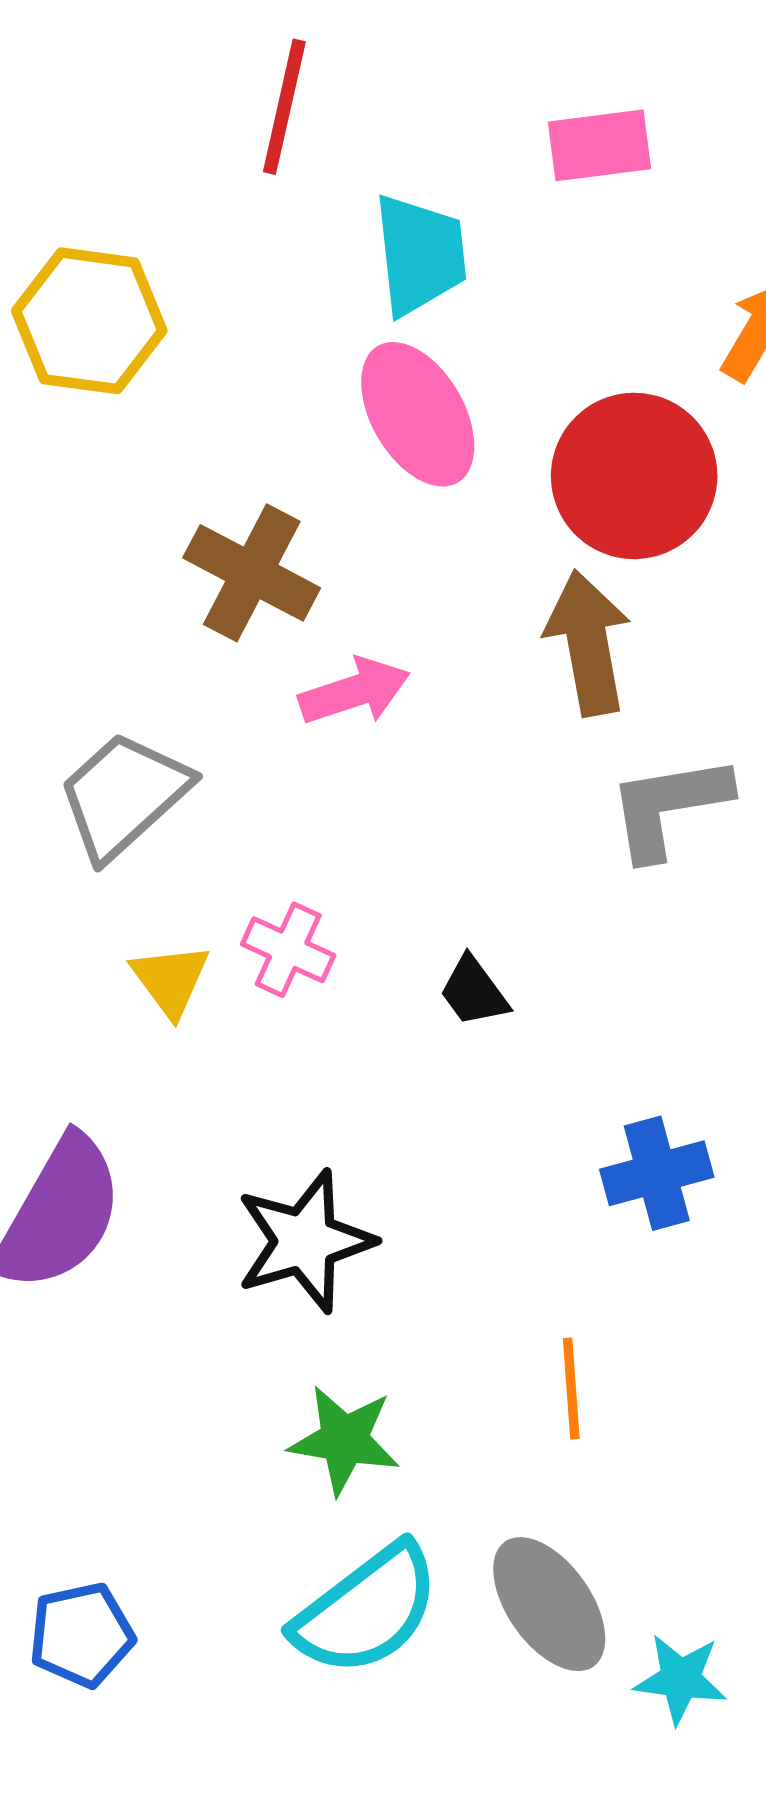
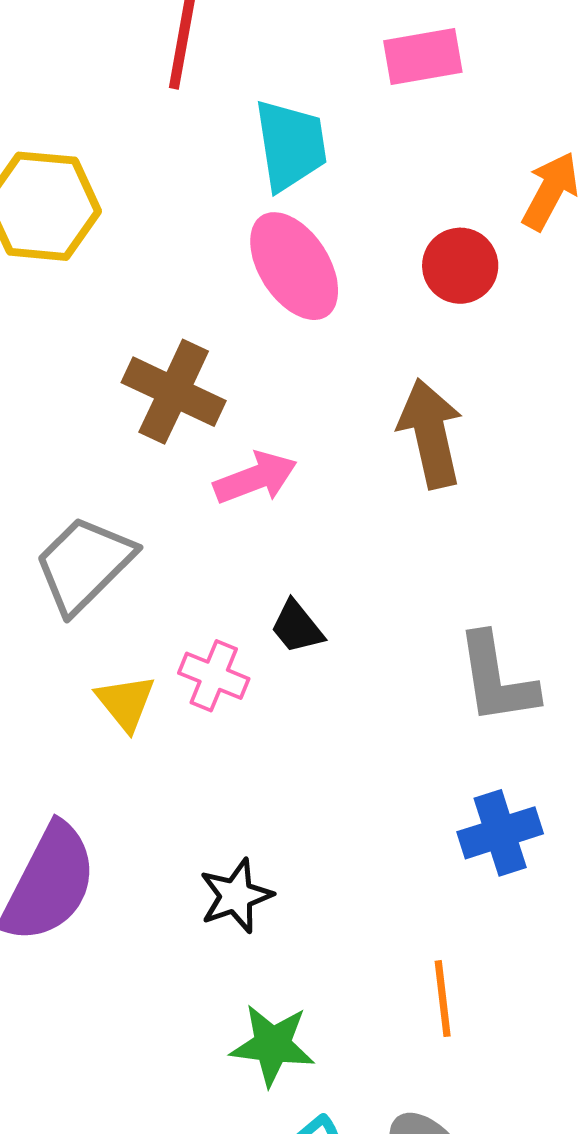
red circle: (634, 476) -> (460, 266), moved, size x0.6
gray L-shape: (669, 807) -> (497, 679), moved, turned -87
black trapezoid: (474, 992) -> (297, 627), moved
black star: (305, 1241) -> (236, 896), size x0.7

